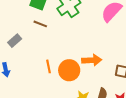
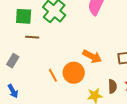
orange arrow: (92, 60) -> (92, 56), turned 48

